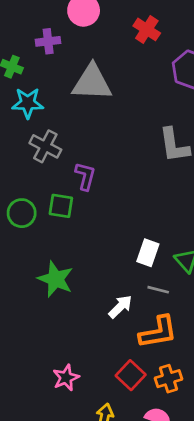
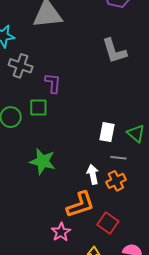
white arrow: (120, 307) -> (93, 174), turned -48
orange L-shape: (158, 332) -> (80, 205), moved
orange cross: (169, 379) -> (116, 181), moved

